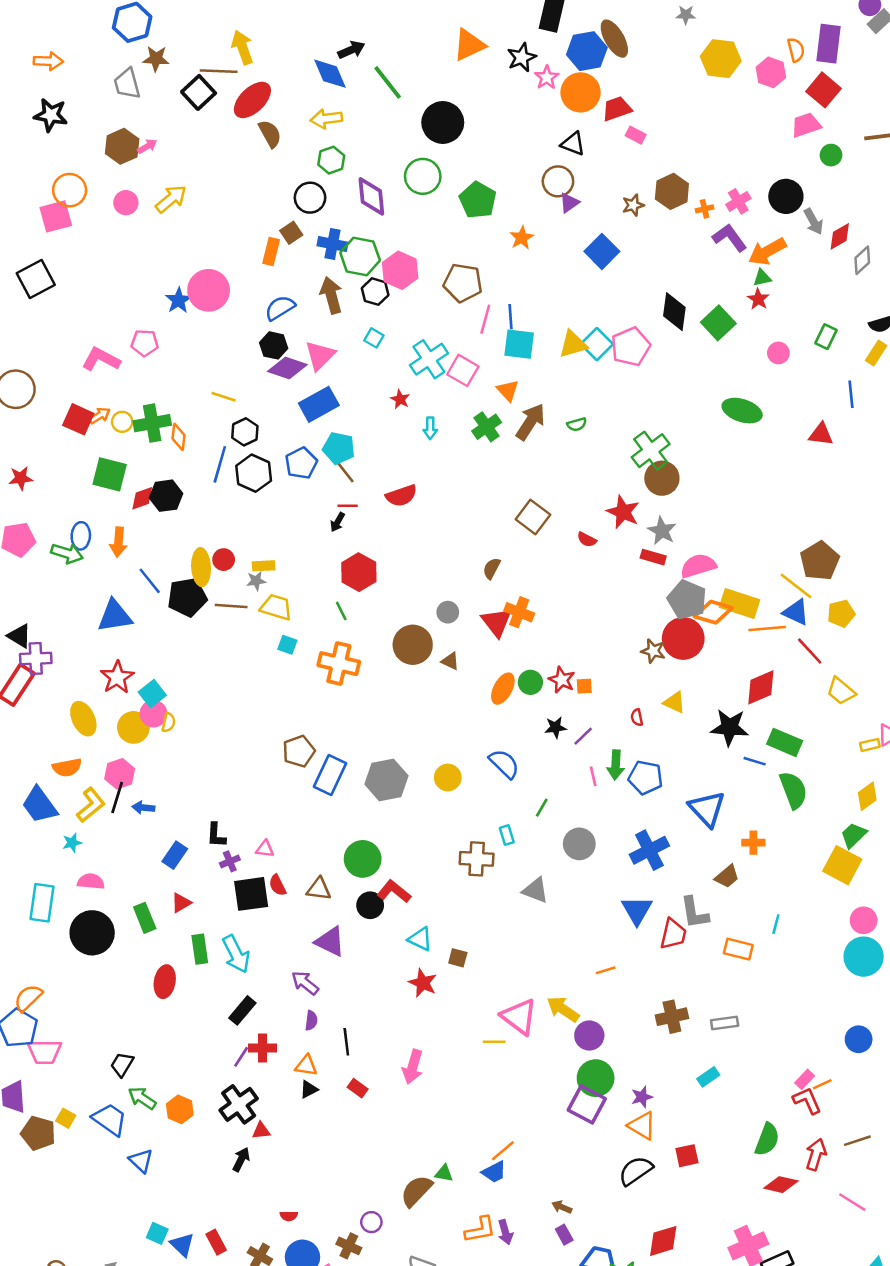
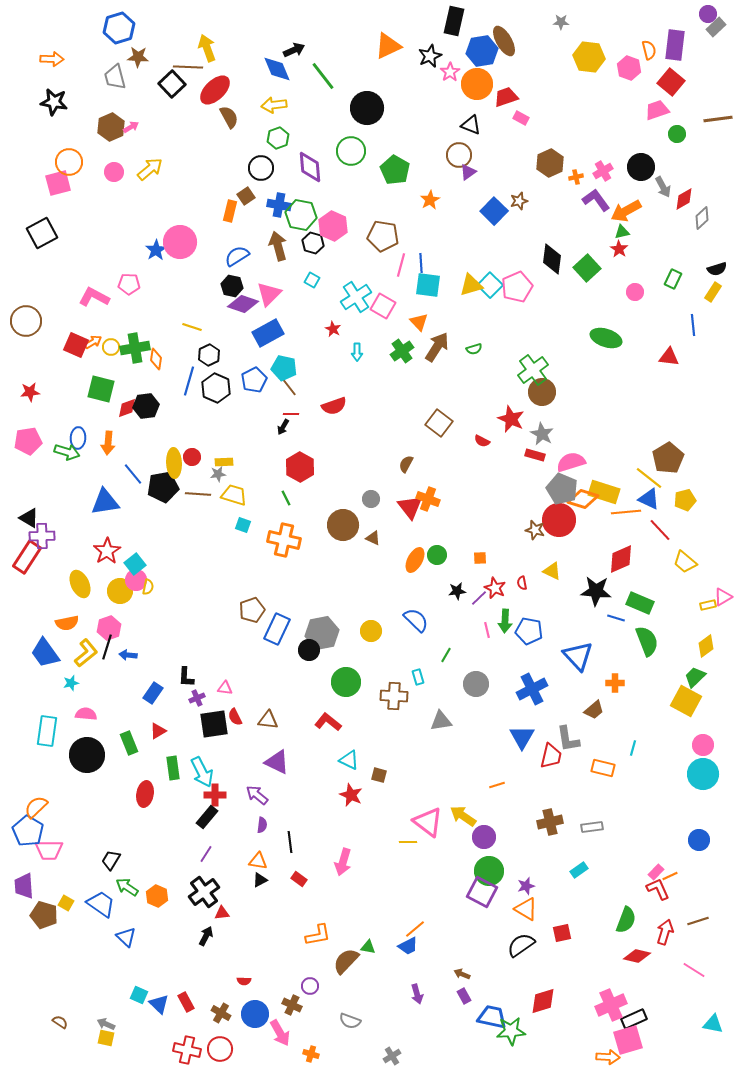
brown star: (633, 205) -> (519, 201), moved
red star: (562, 680) -> (495, 588), moved
green circle: (363, 859) -> (346, 682), moved
gray triangle: (535, 890) -> (441, 721), turned -30
black circle: (370, 905) -> (309, 650), moved
red cross: (262, 1048) -> (215, 795), moved
orange L-shape: (480, 1230) -> (318, 935), moved

